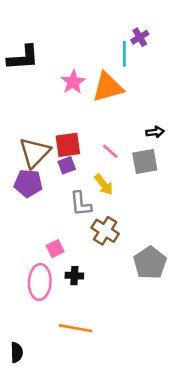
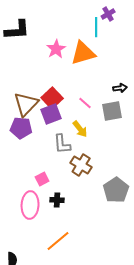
red square: (68, 145) -> (52, 98), turned -35
purple square: (67, 165) -> (51, 114), size x1.5
orange line: (76, 328) -> (58, 241), turned -50

